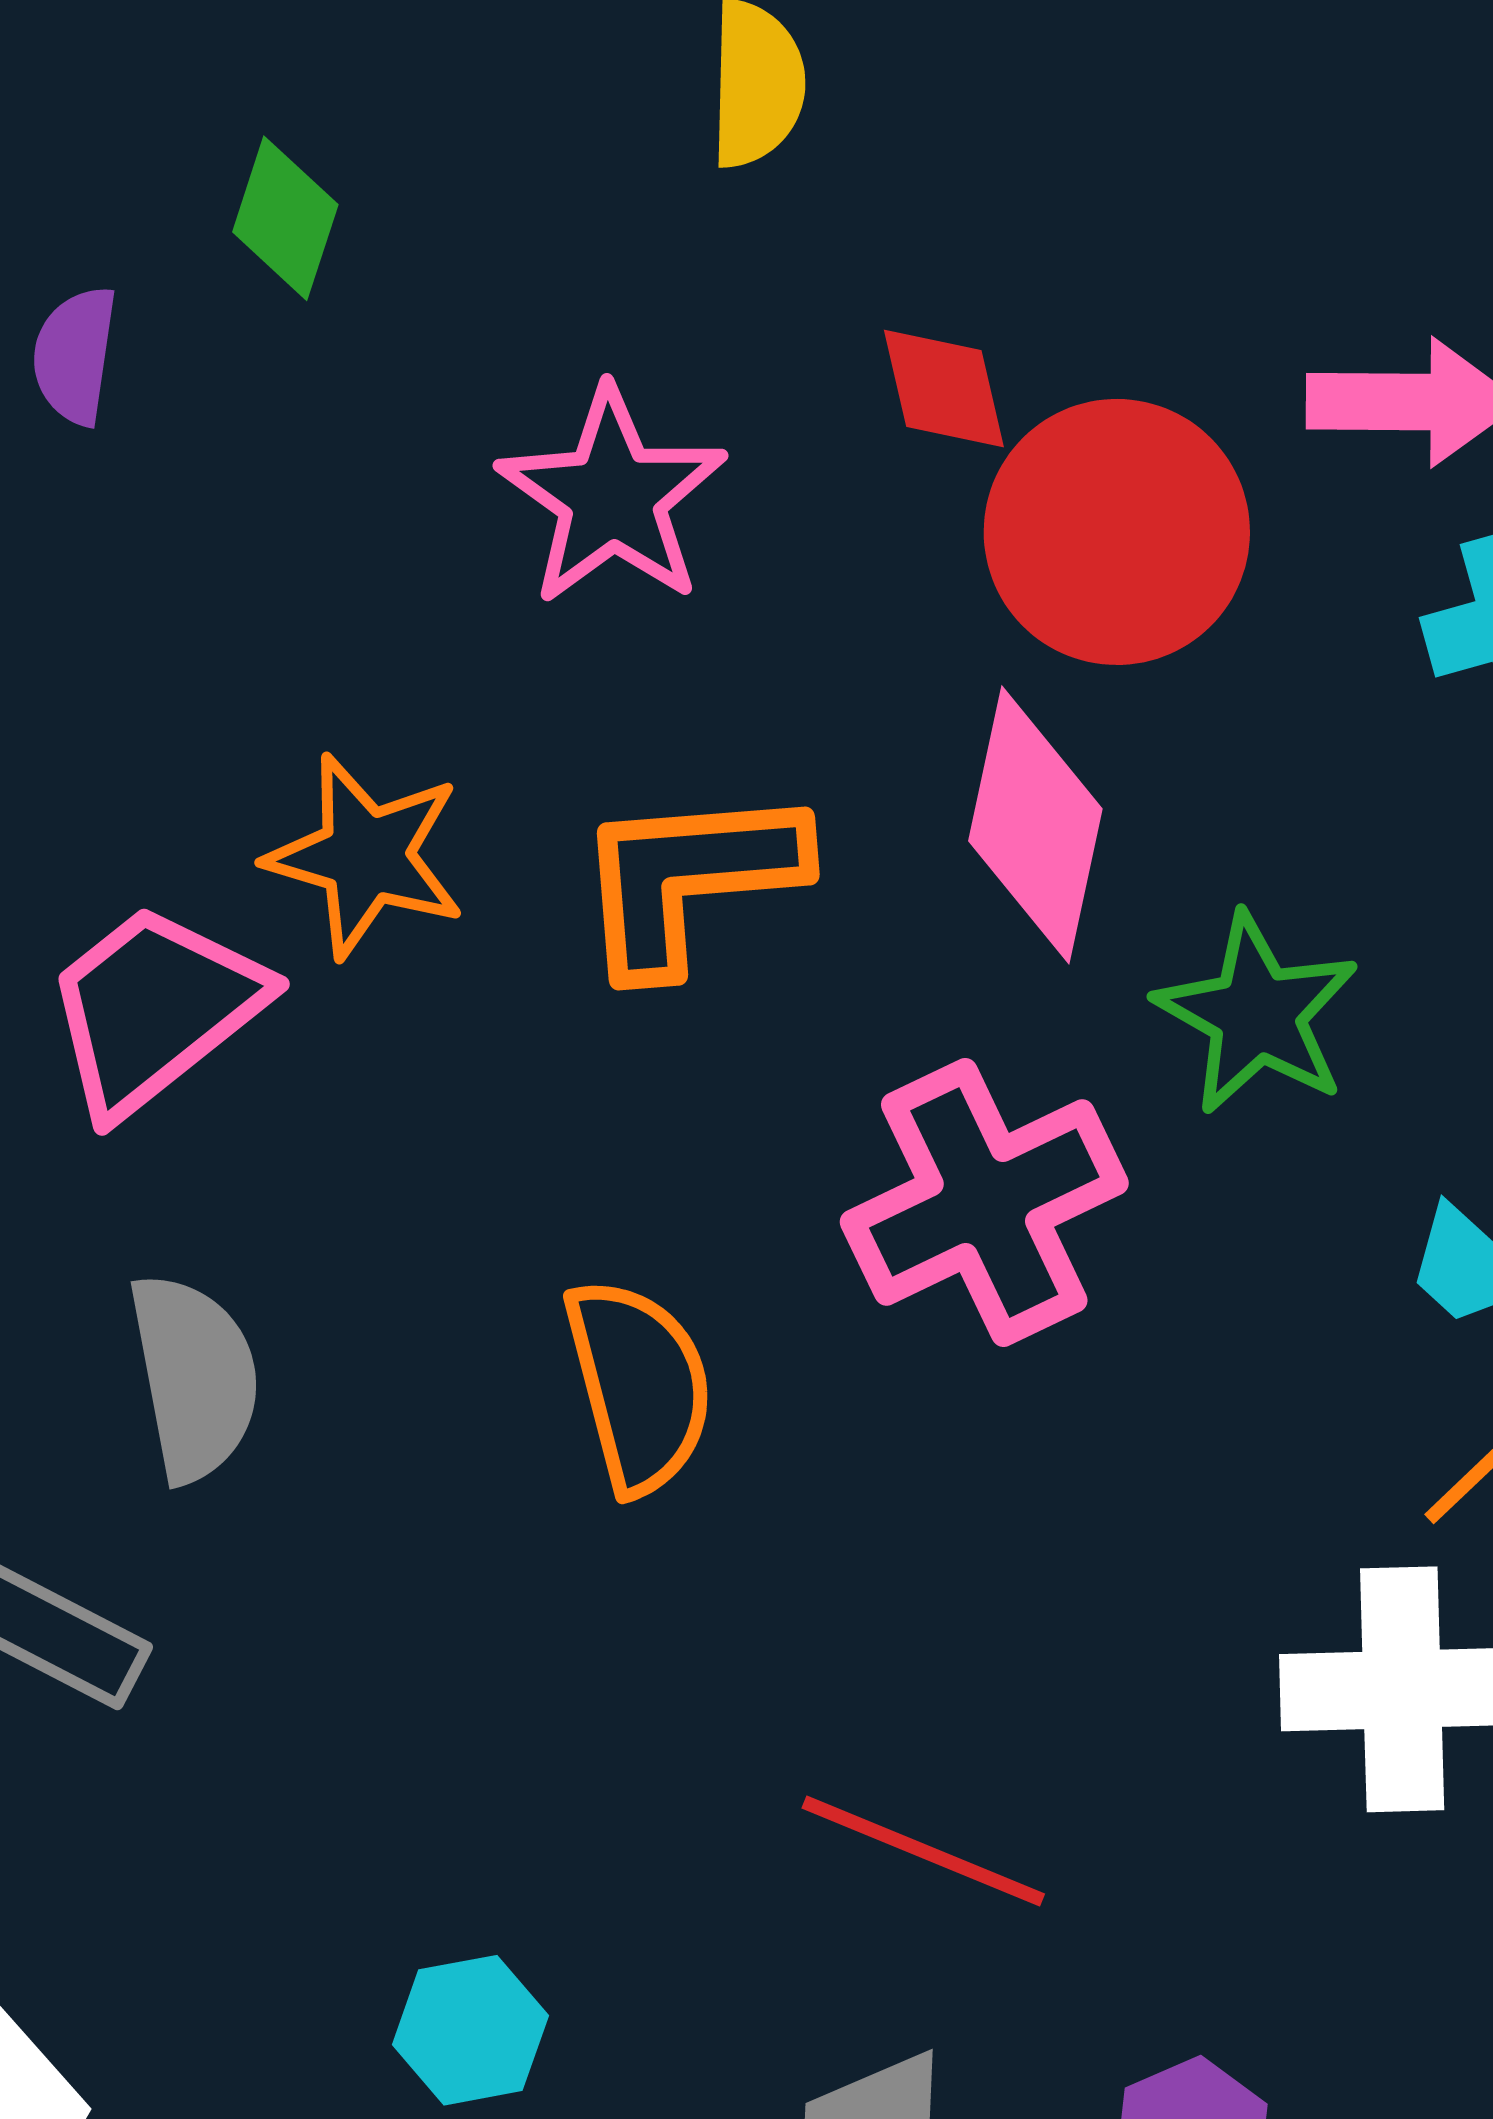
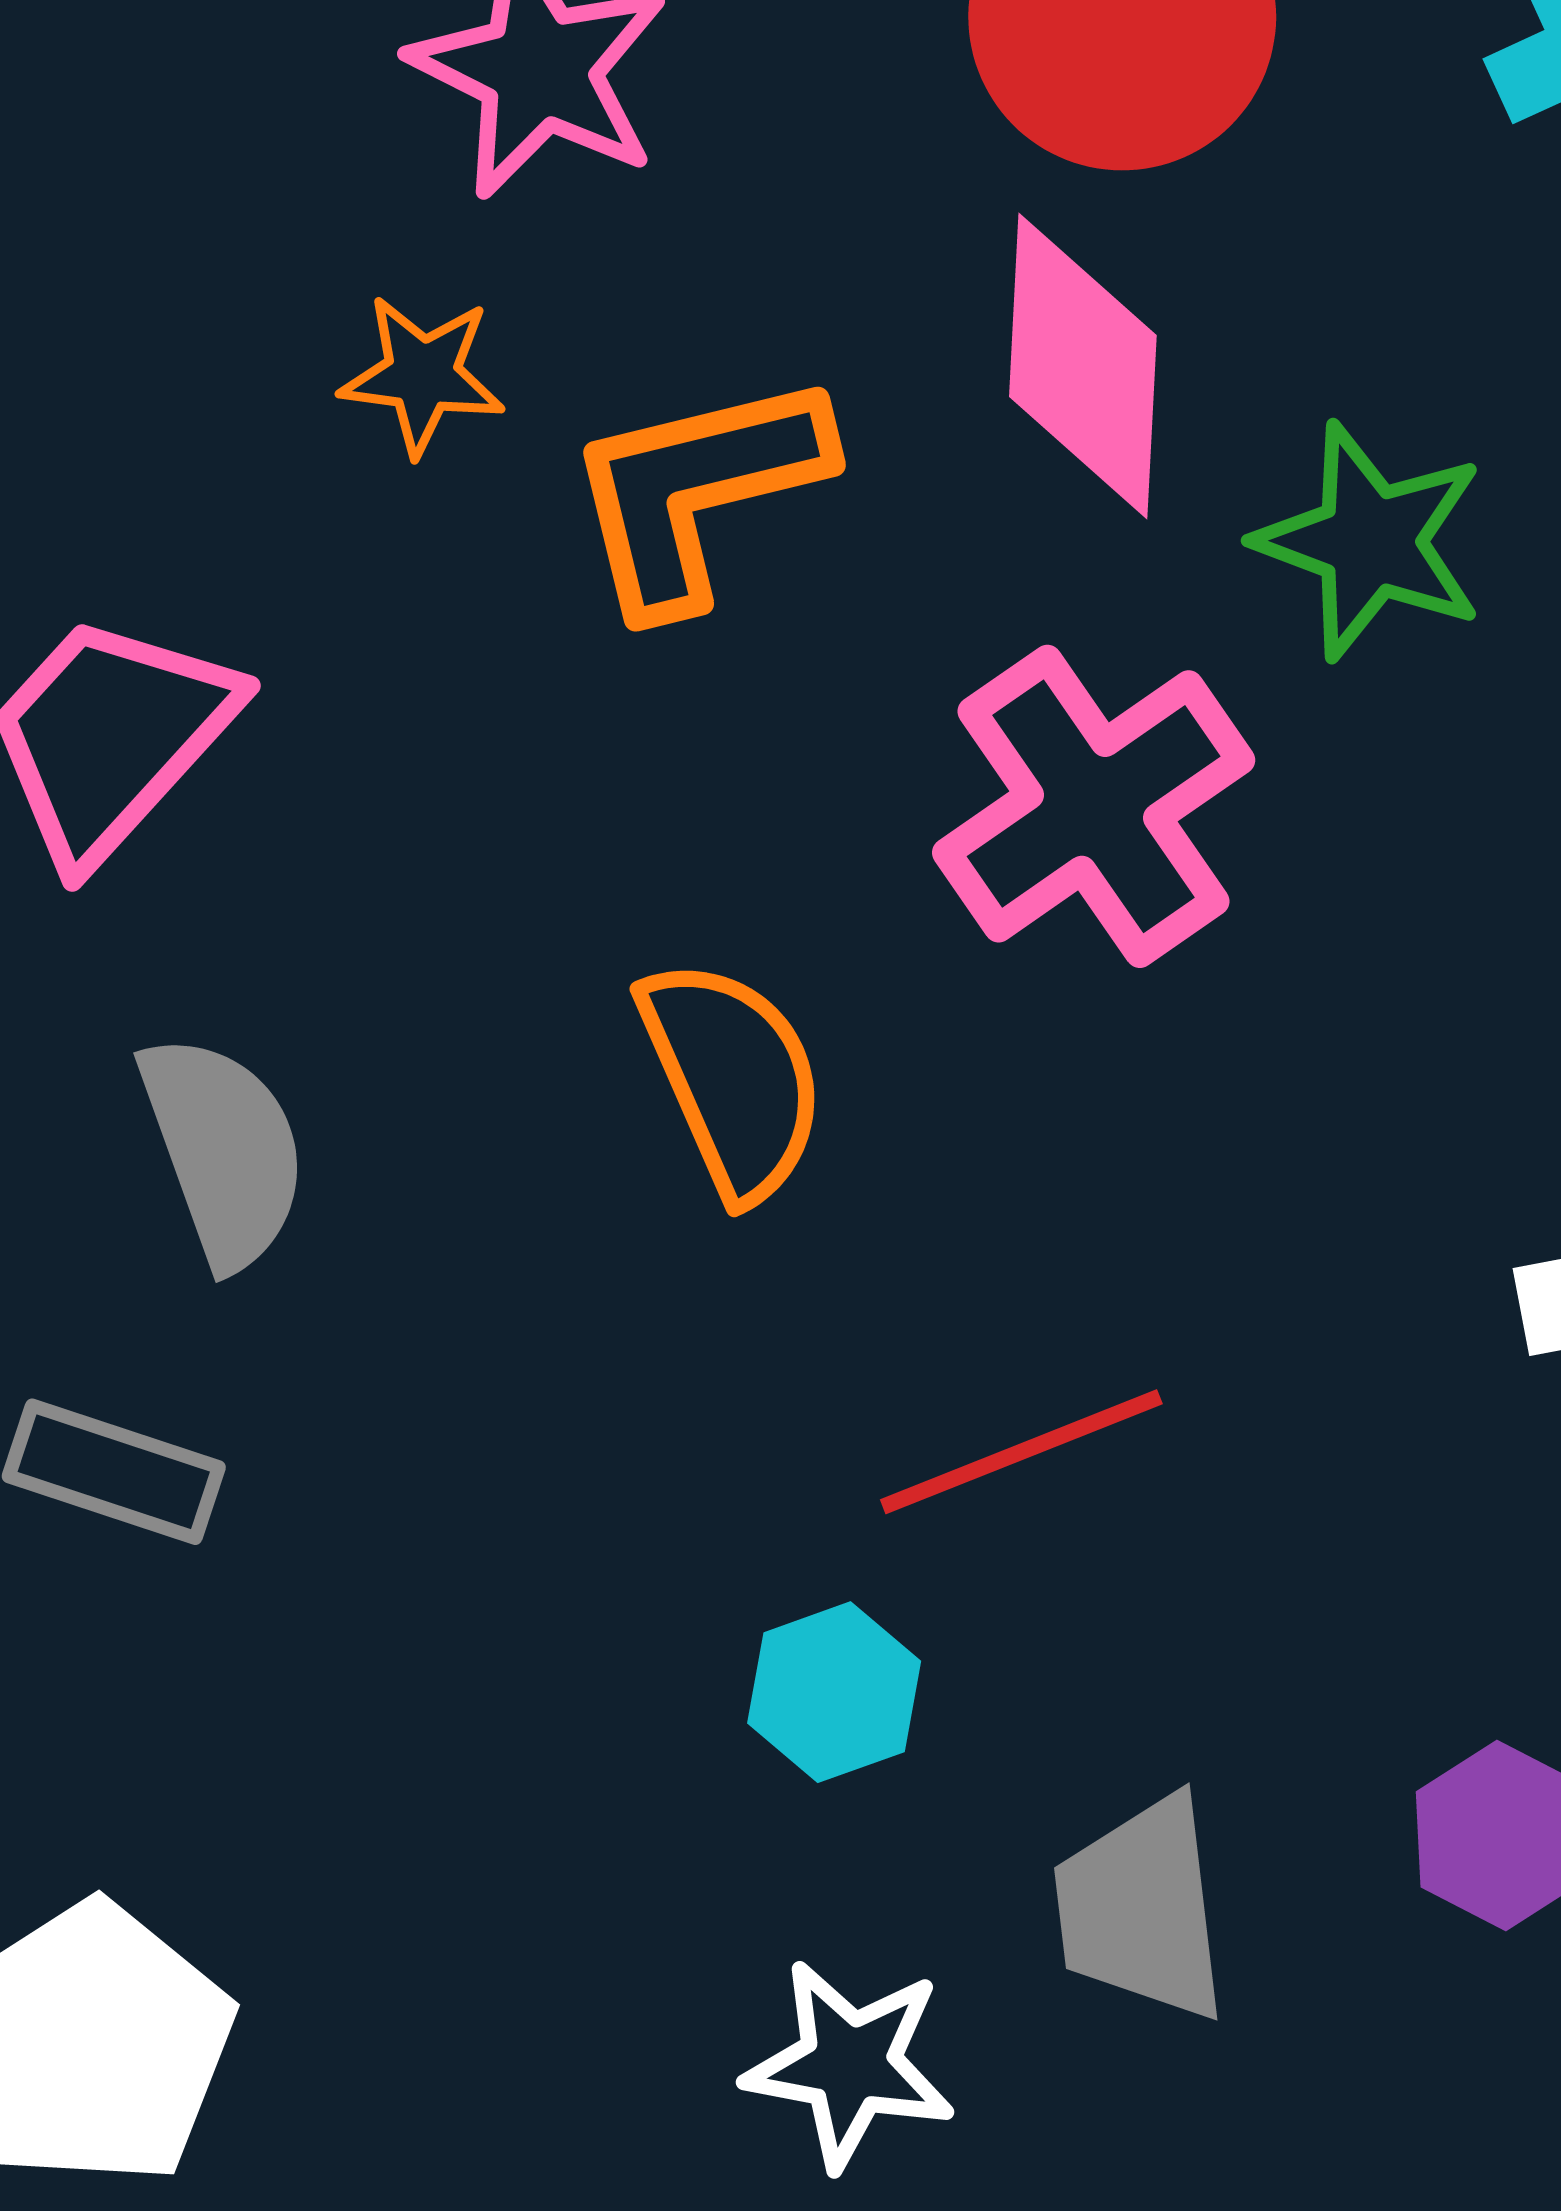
orange star: (366, 856) -> (423, 375), moved, size x0.7
red line: (923, 1851) -> (1021, 1452), moved, turned -35
cyan hexagon: (470, 2030) -> (834, 1692), moved

